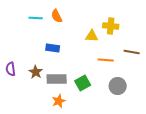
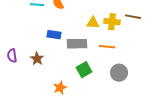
yellow cross: (111, 26) -> (112, 22), moved
brown line: (132, 52) -> (133, 17), moved
gray rectangle: (57, 79) -> (77, 44), moved

